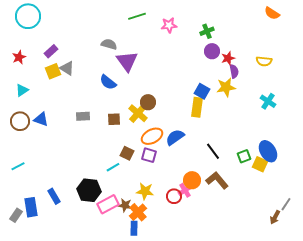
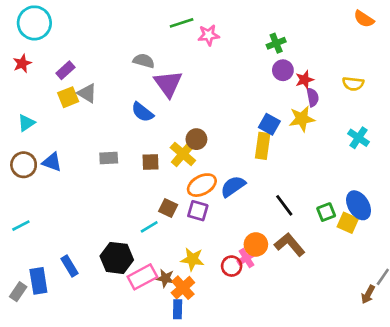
pink star: (169, 25) -> (209, 35), moved
red star: (19, 57) -> (22, 63), moved

